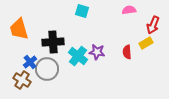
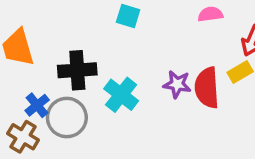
purple star: (97, 52) -> (177, 84), moved
red semicircle: (127, 52) -> (207, 88), size x1.6

